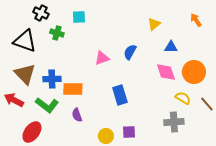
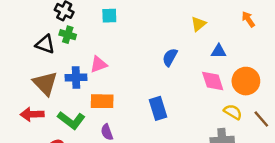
green cross: (57, 33) -> (68, 35), moved
black triangle: (25, 41) -> (45, 44), size x0.7
pink triangle: (102, 58) -> (99, 64), moved
blue cross: (52, 79) -> (76, 77), moved
red arrow: (14, 100) -> (32, 114), turned -30

